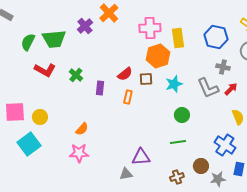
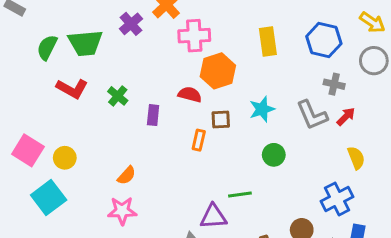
pink cross: (150, 28) -> (194, 36), moved
orange hexagon: (158, 56) -> (218, 71), moved
red semicircle: (125, 74) -> (190, 94), turned -126
brown square: (146, 79) -> (221, 120), moved
orange rectangle: (128, 97) -> (199, 140), moved
pink square: (15, 112) -> (28, 150), turned 35
green line: (178, 142) -> (240, 195), moved
blue cross: (225, 145) -> (337, 199), turned 30

